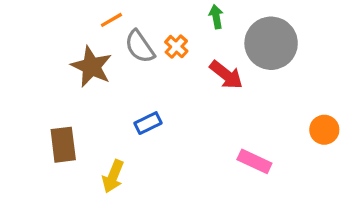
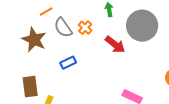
blue rectangle: (148, 123) -> (68, 63), moved
brown rectangle: (63, 145) -> (30, 87), moved

